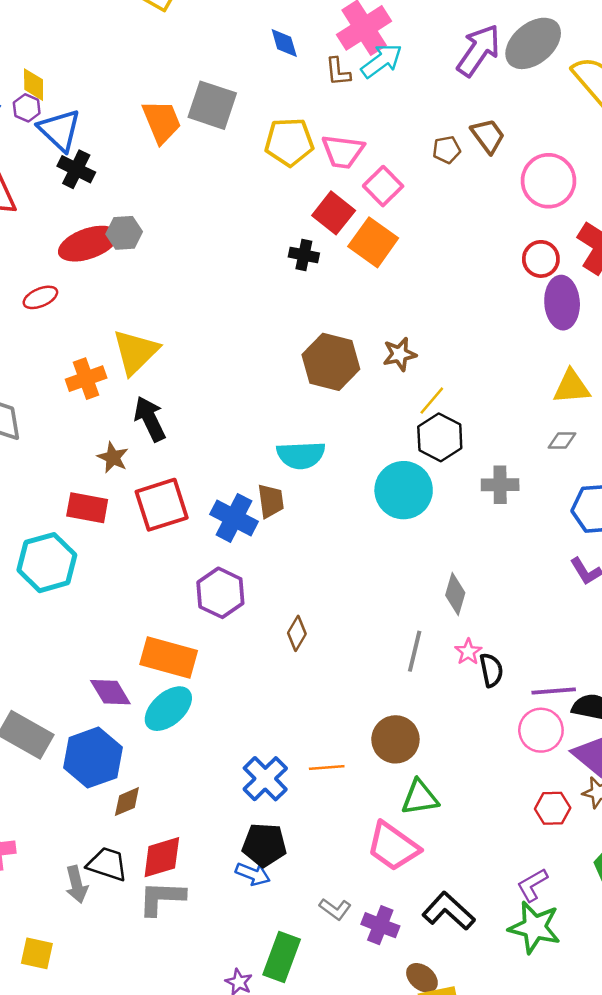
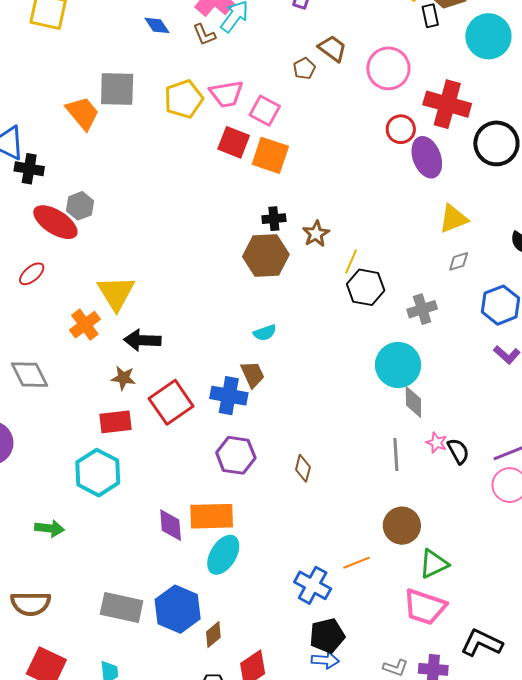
red ellipse: (88, 244) -> (55, 222), turned 69
black cross: (304, 255) -> (274, 219), moved
black arrow: (150, 419) -> (142, 340), turned -45
cyan semicircle: (301, 455) -> (265, 333), size x0.6
cyan circle: (404, 490) -> (398, 365), moved
purple diamond: (110, 692) -> (171, 525), moved, turned 44

